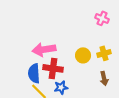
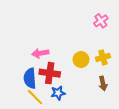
pink cross: (102, 18) -> (101, 21), turned 32
pink arrow: (44, 49) -> (40, 53), size x0.7

